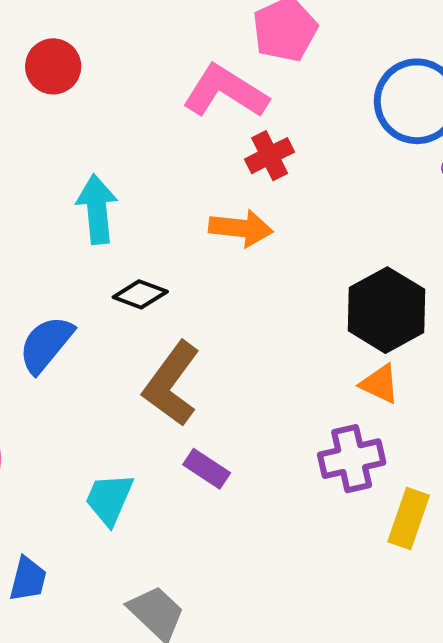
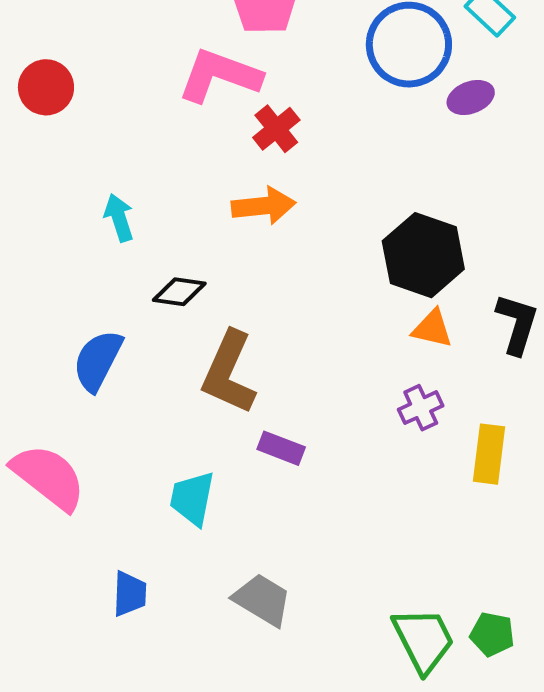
cyan arrow: (97, 209) -> (119, 218), size x0.7
purple cross: (352, 459) -> (421, 408), size x0.7

